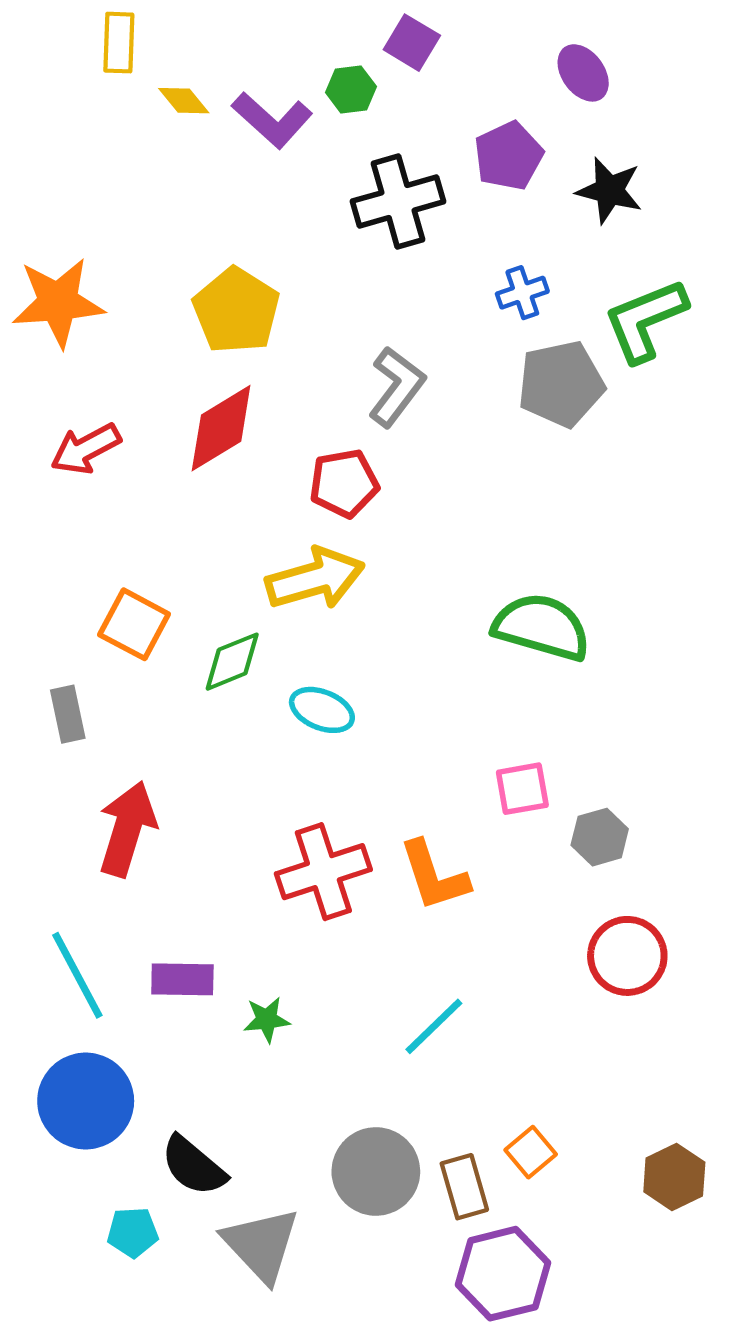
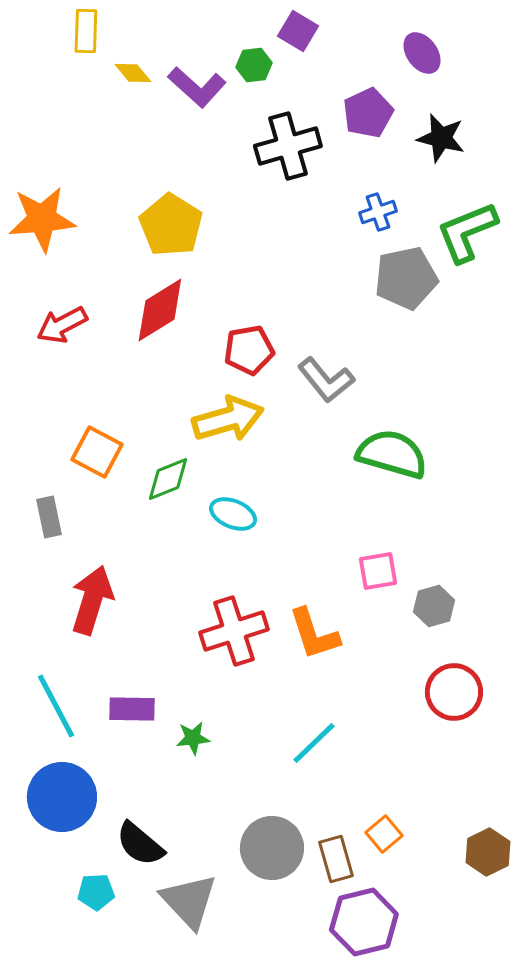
gray L-shape: (397, 387) -> (326, 380), moved, turned 104

